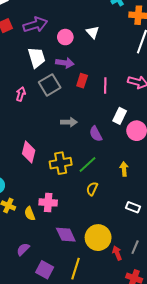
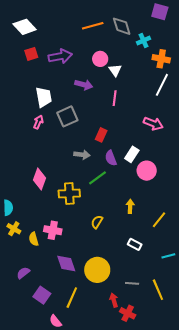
pink circle: (65, 37) -> (100, 59), moved
white trapezoid: (37, 57) -> (44, 97), moved
purple arrow: (65, 63) -> (84, 85), moved
red rectangle: (82, 81) -> (101, 135), moved
pink line: (105, 85) -> (115, 98), moved
purple semicircle: (96, 134) -> (111, 158), moved
green line: (88, 164) -> (98, 178), moved
gray line: (135, 247) -> (132, 283), turned 64
red arrow: (117, 253) -> (114, 300), moved

